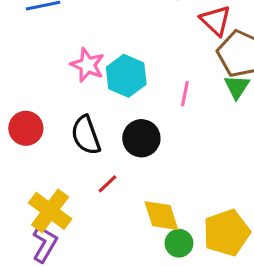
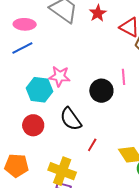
cyan hexagon: (126, 76) -> (39, 90), moved
black circle: (141, 138) -> (101, 91), moved

